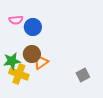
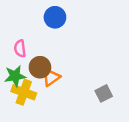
pink semicircle: (16, 20) -> (20, 49), moved, turned 88
blue circle: (33, 27) -> (55, 17), moved

